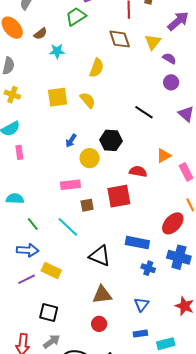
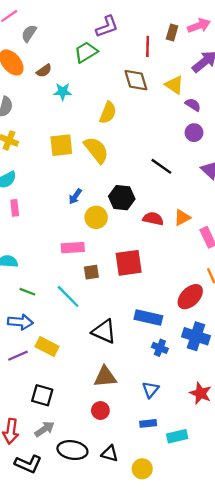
yellow triangle: (153, 42) -> (174, 85), turned -36
yellow semicircle: (88, 100) -> (96, 150), size x1.4
red semicircle: (138, 171) -> (153, 219), moved
green line: (33, 224) -> (27, 292), turned -32

